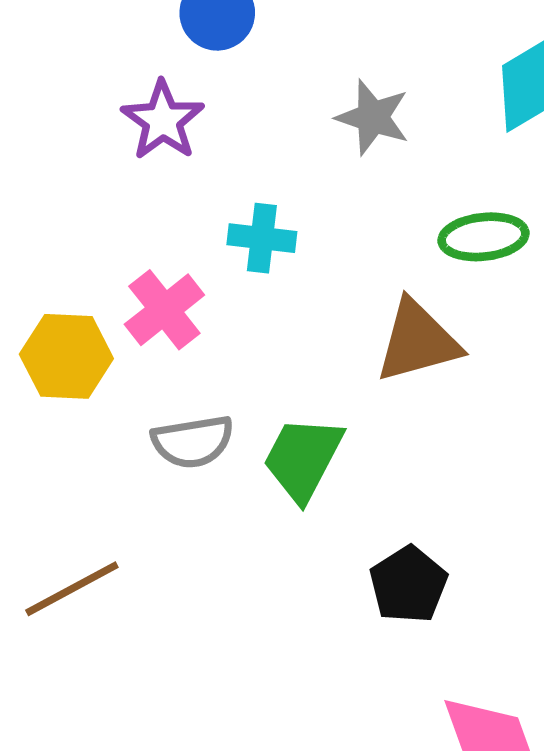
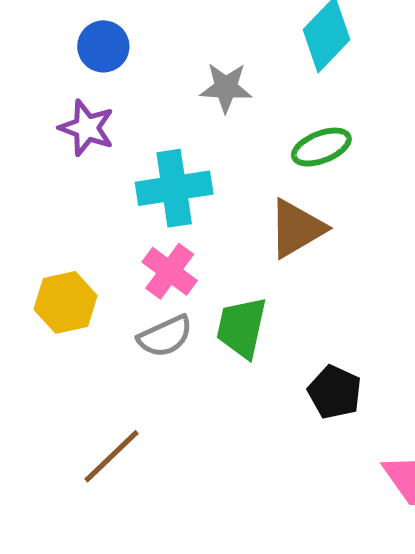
cyan cross: (262, 238) -> (174, 188), size x1.6
pink cross: (164, 310) -> (170, 271), moved

